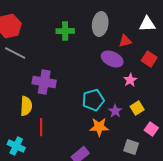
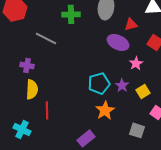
gray line: (15, 53) -> (46, 38), moved
purple cross: (44, 82) -> (27, 65), moved, size x0.6
purple star: (115, 111) -> (122, 85), moved
orange star: (99, 127) -> (105, 110), turned -30

